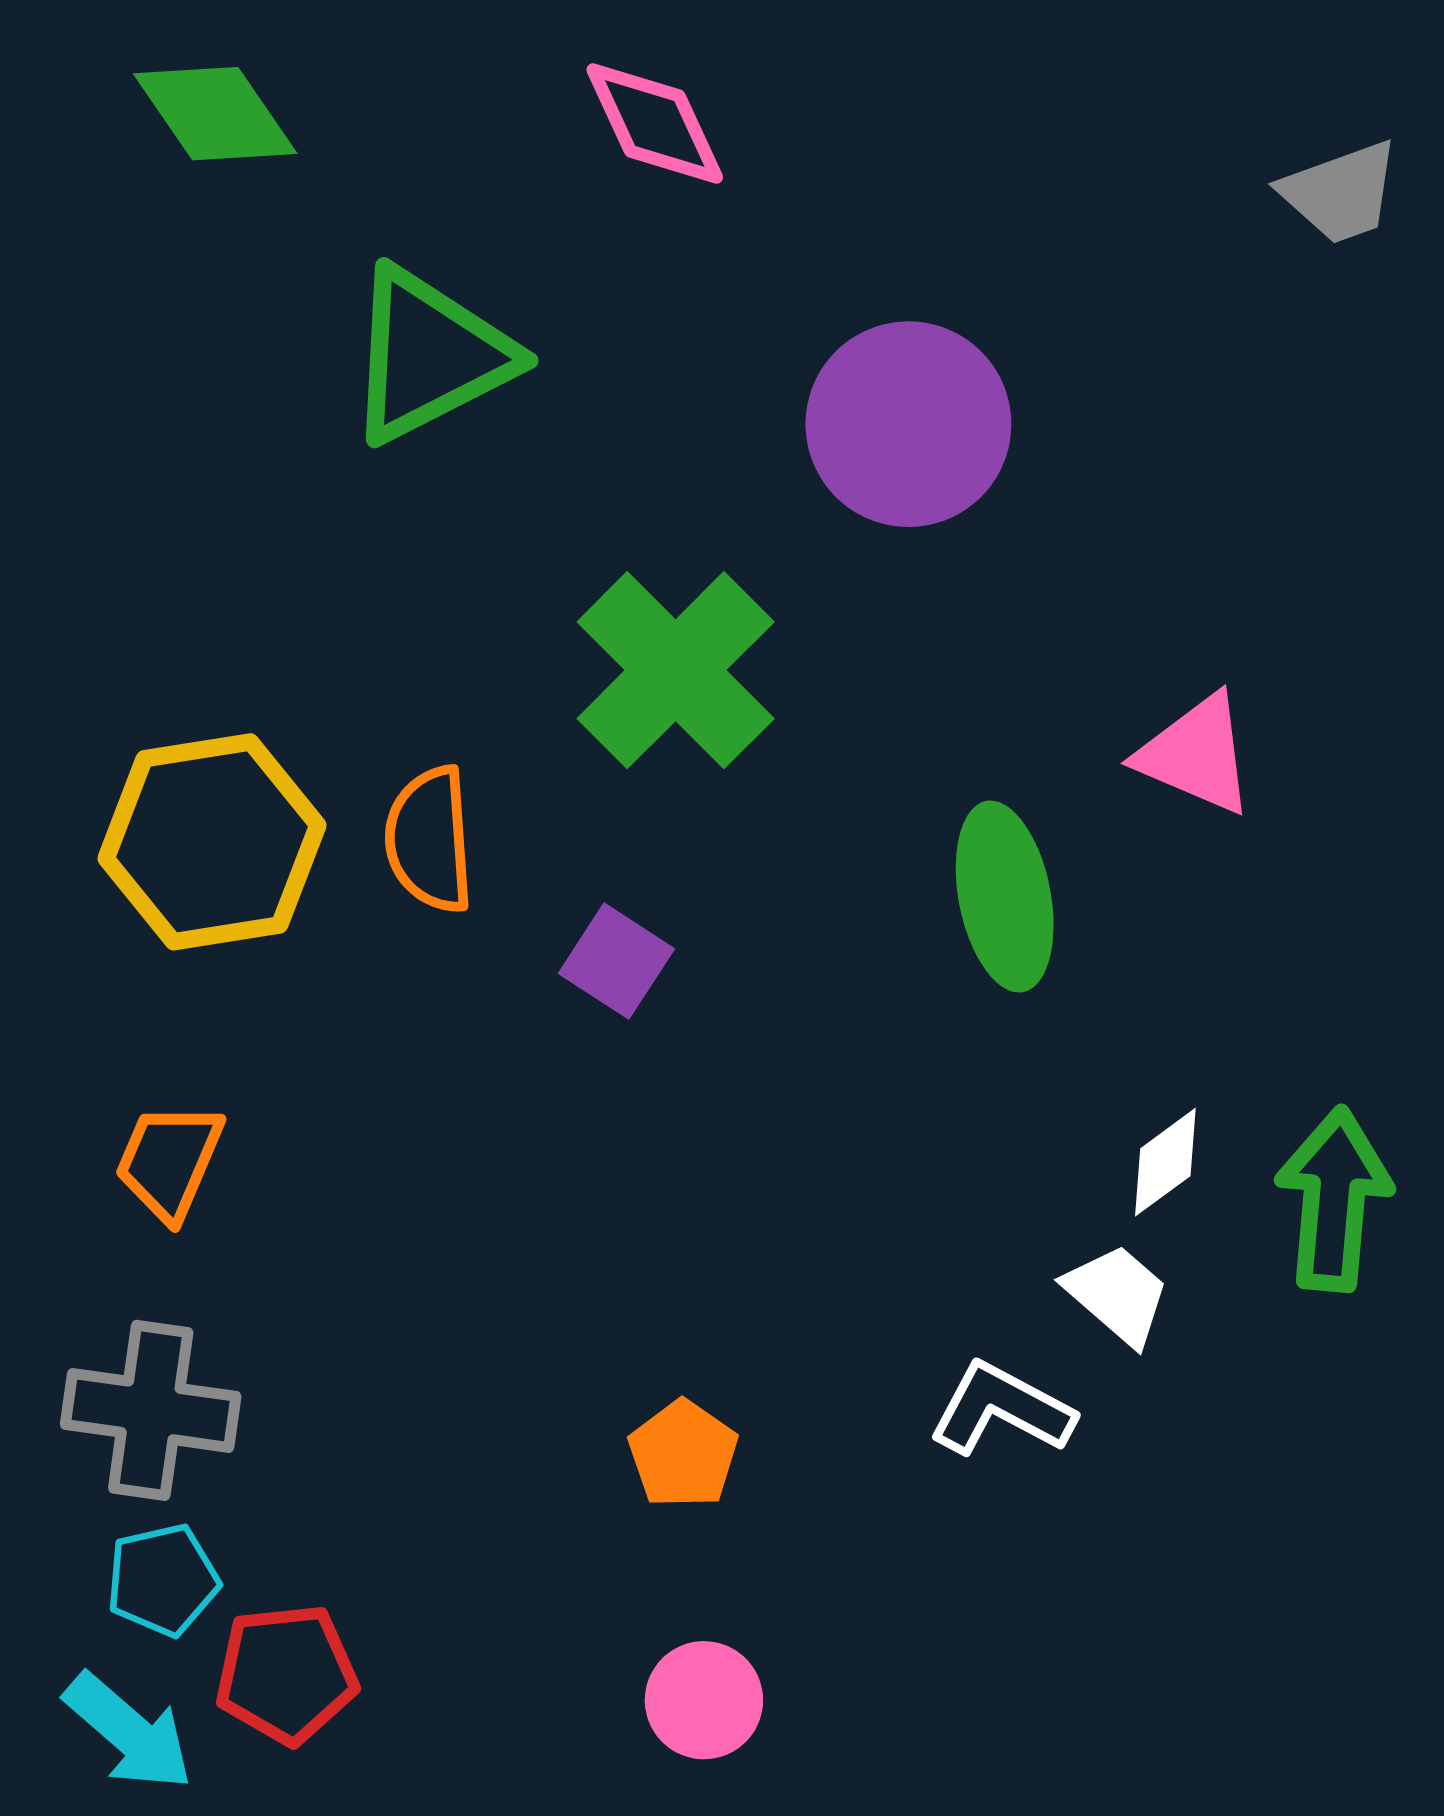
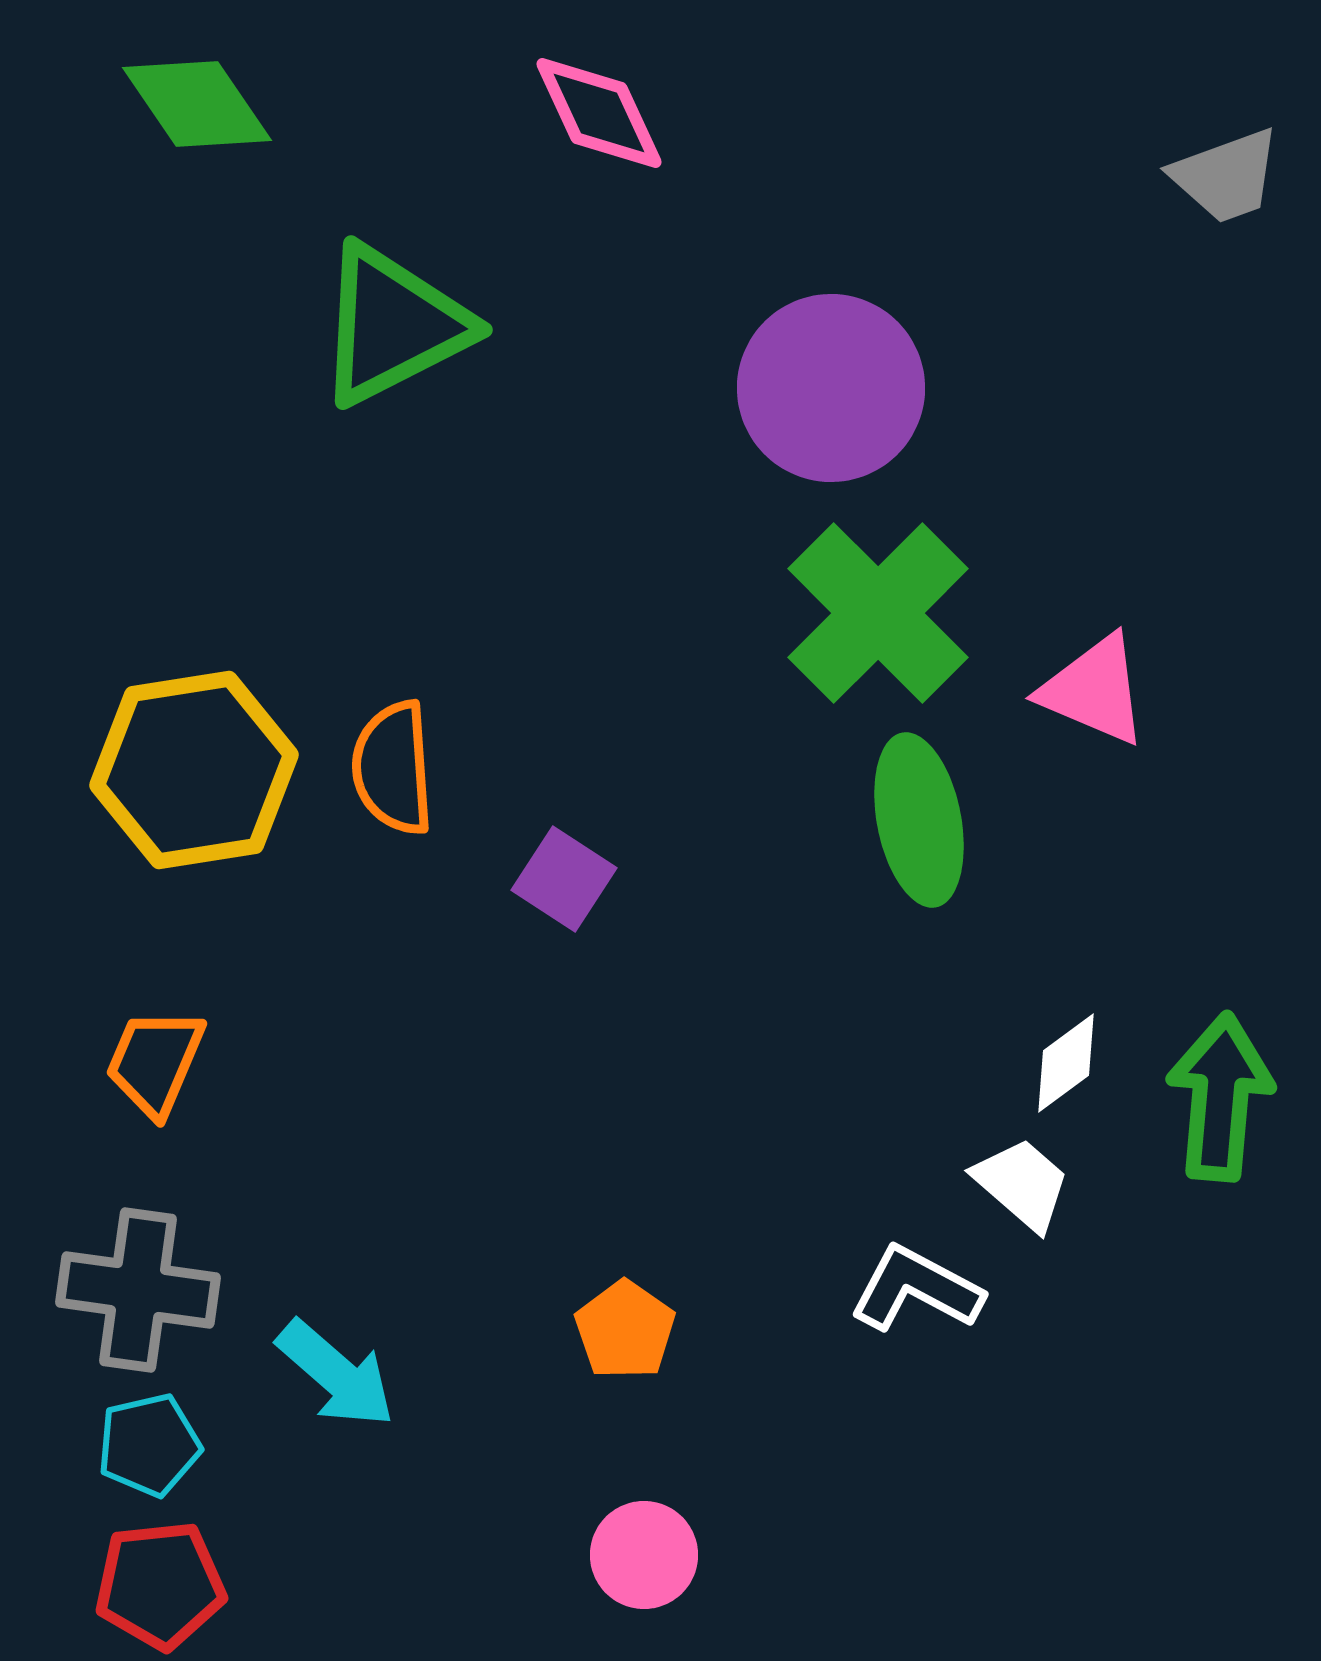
green cross: (676, 670) -> (878, 613), moved
red pentagon: (286, 1674) -> (160, 1585), moved
cyan arrow: (129, 1732) -> (336, 1374), moved

